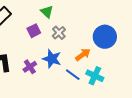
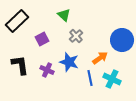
purple square: (34, 31) -> (42, 39), moved
purple cross: (30, 67) -> (47, 70), turned -32
blue line: (73, 75) -> (90, 78), turned 42

